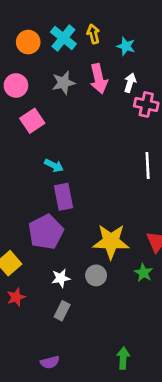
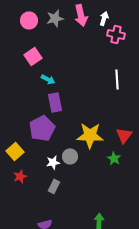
pink circle: (16, 85) -> (29, 20), moved
pink square: (32, 121) -> (33, 56), moved
gray circle: (96, 275) -> (70, 156), moved

